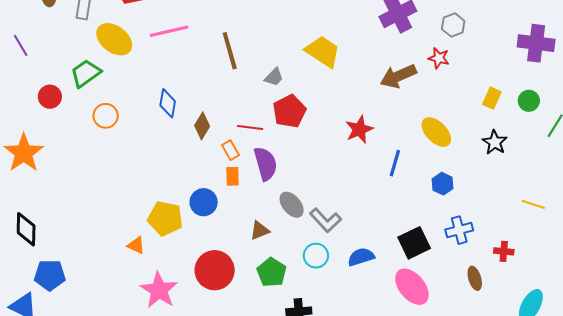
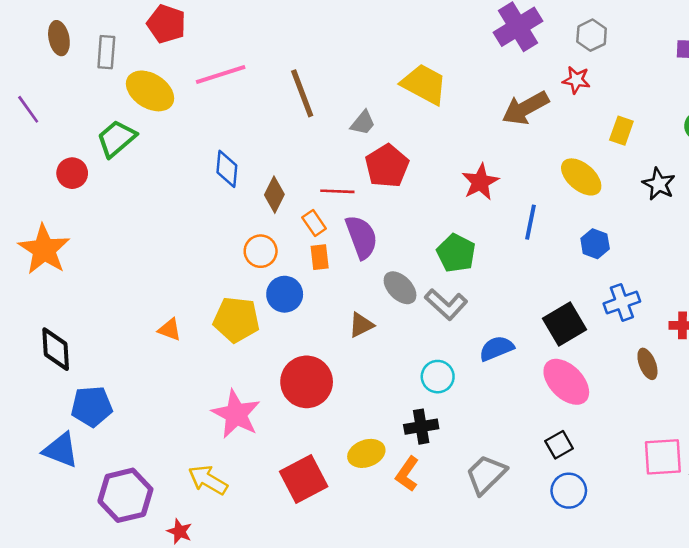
yellow rectangle: (492, 98) -> (621, 131), moved
orange circle: (106, 116) -> (261, 251), moved
orange triangle: (136, 245) -> (170, 330), moved
cyan circle: (316, 256) -> (438, 377), moved
green pentagon: (272, 272) -> (456, 253), moved

